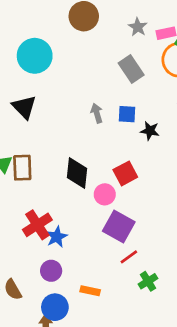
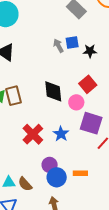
blue square: (127, 114) -> (72, 43), moved
black star: (150, 131) -> (90, 51), moved
blue star: (57, 237) -> (61, 134), moved
blue circle: (55, 307) -> (57, 177), moved

